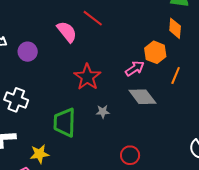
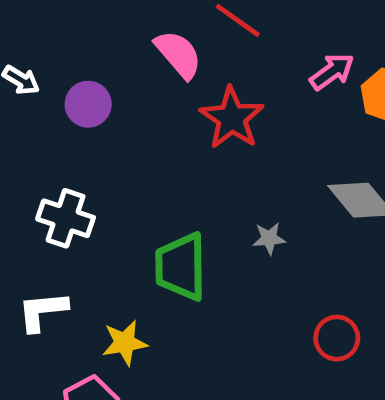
pink arrow: (135, 68) -> (332, 72), moved
red star: (87, 77) -> (232, 118), moved

